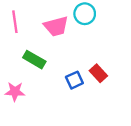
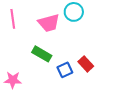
green rectangle: (34, 60) -> (42, 54), moved

